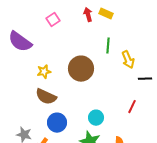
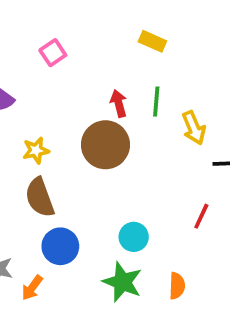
red arrow: (88, 15) -> (119, 103), moved
brown semicircle: (46, 97) -> (40, 197), turned 45

